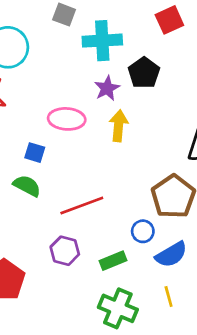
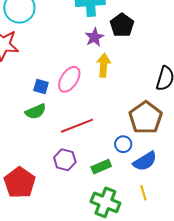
pink ellipse: (67, 119) -> (69, 79), moved, turned -60
green semicircle: (27, 186) -> (36, 111), turned 130

